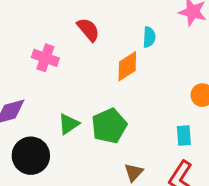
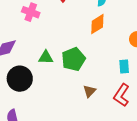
orange diamond: (127, 66) -> (97, 24), moved
green triangle: (69, 124) -> (46, 57), turned 35

